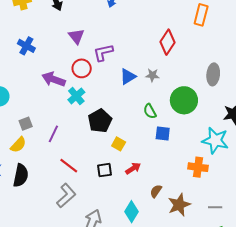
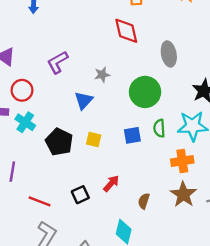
red diamond: (168, 42) -> (126, 31), moved, turned -30
purple L-shape: (103, 53) -> (58, 62), moved
blue triangle: (128, 77) -> (84, 100), moved
green semicircle: (150, 111) -> (159, 128), moved, turned 42
yellow square: (119, 144) -> (94, 140), moved
brown star: (179, 205) -> (183, 194), moved

